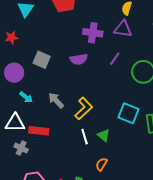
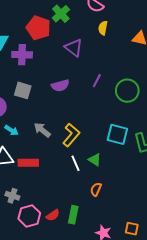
purple triangle: (123, 29) -> (74, 48), moved, turned 36
purple cross: (93, 33) -> (22, 55), moved
gray cross: (21, 148) -> (12, 196), moved

